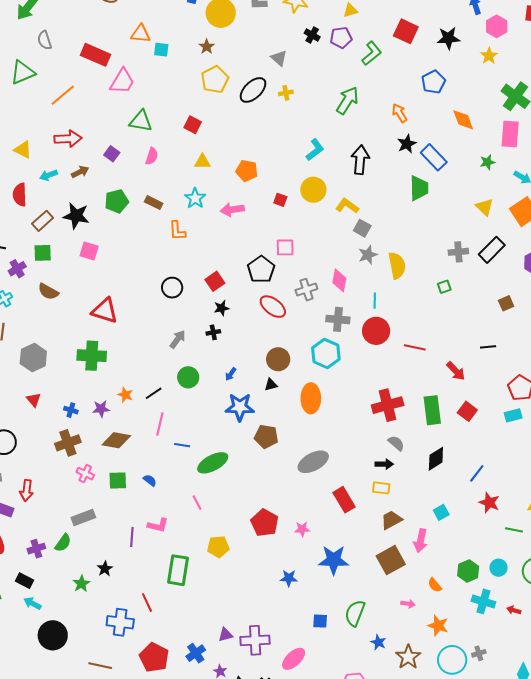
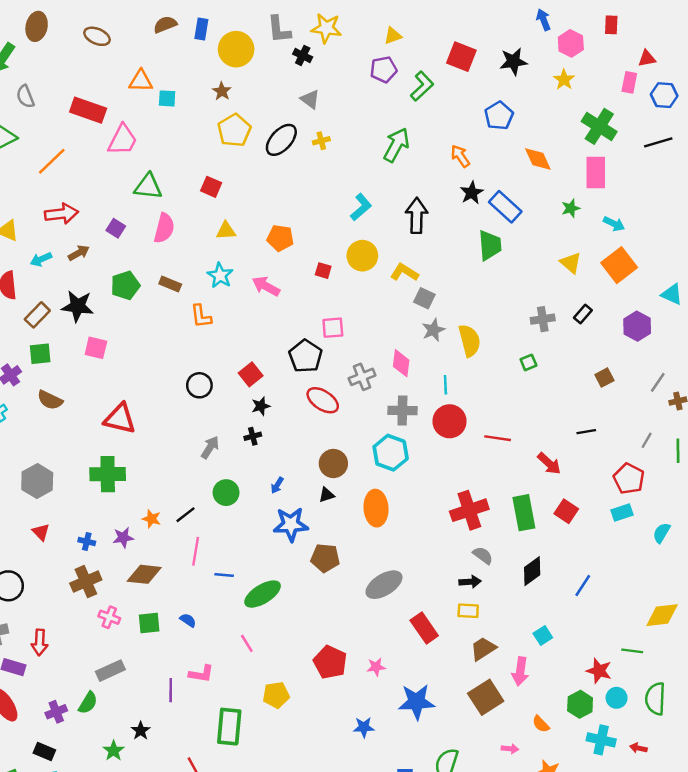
black cross: (312, 35) -> (303, 55), moved
pink semicircle: (152, 156) -> (164, 228), size x1.4
pink arrow: (232, 210) -> (266, 286), turned 40
black rectangle: (492, 250) -> (583, 314), size x0.6
red star: (489, 503) -> (599, 671), moved

